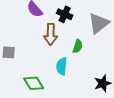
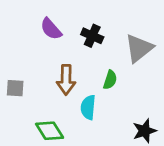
brown arrow: (51, 34) -> (66, 80), moved

